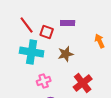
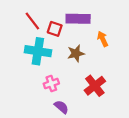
purple rectangle: (68, 23) -> (78, 19), size x1.5
orange arrow: (100, 41) -> (103, 39), moved

